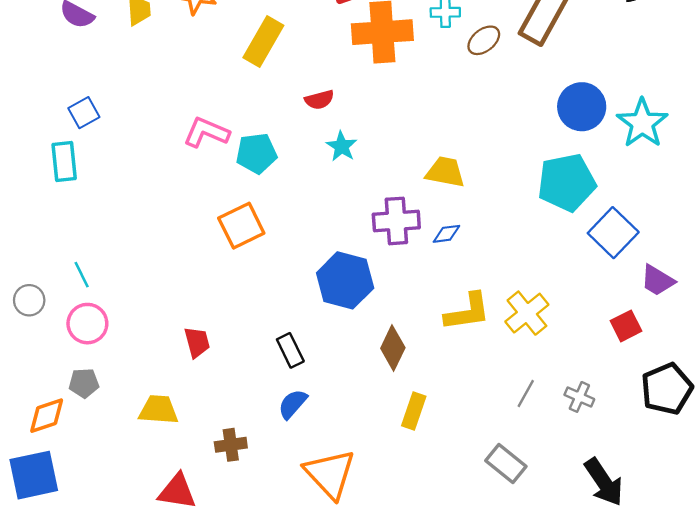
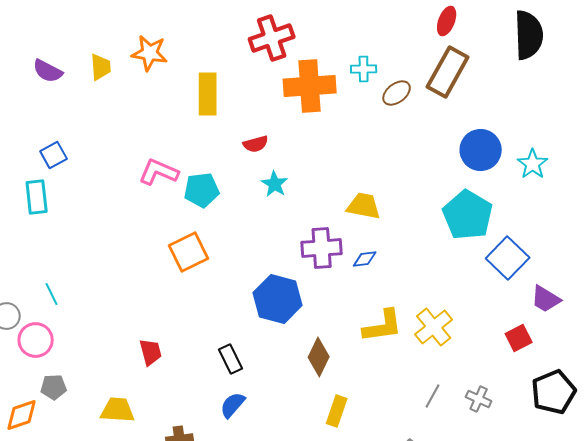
yellow rectangle: (263, 41) -> (208, 94), turned -30
cyan star: (642, 123) -> (533, 164), size x0.7
cyan pentagon: (567, 183) -> (468, 215), turned -30
pink circle: (87, 324) -> (36, 340), moved

